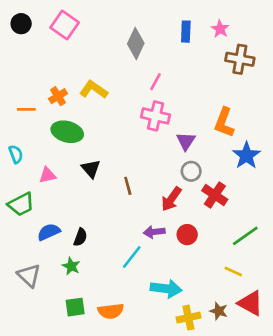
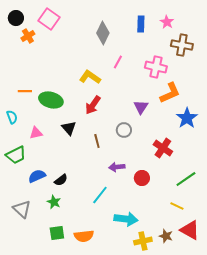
yellow L-shape: (94, 90) -> (90, 77), moved
orange cross: (58, 96) -> (28, 36), moved
orange line: (26, 109) -> (25, 91), moved
pink cross: (156, 116) -> (156, 67), moved
orange L-shape: (224, 123) -> (170, 93), turned -135
gray circle: (191, 171) -> (124, 130), moved
red arrow: (171, 199) -> (93, 105), moved
purple arrow: (154, 232) -> (117, 167), moved
black semicircle: (80, 237) -> (61, 180), turned 32

